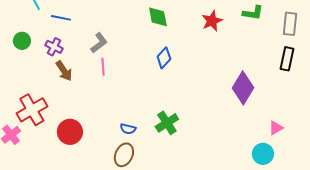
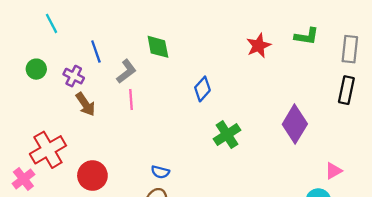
green diamond: (158, 17) -> (158, 47), moved
blue line: (61, 18) -> (96, 51), moved, turned 60
green cross: (167, 123) -> (227, 135), moved

